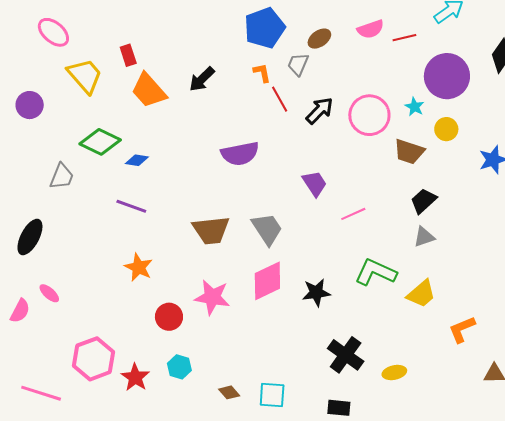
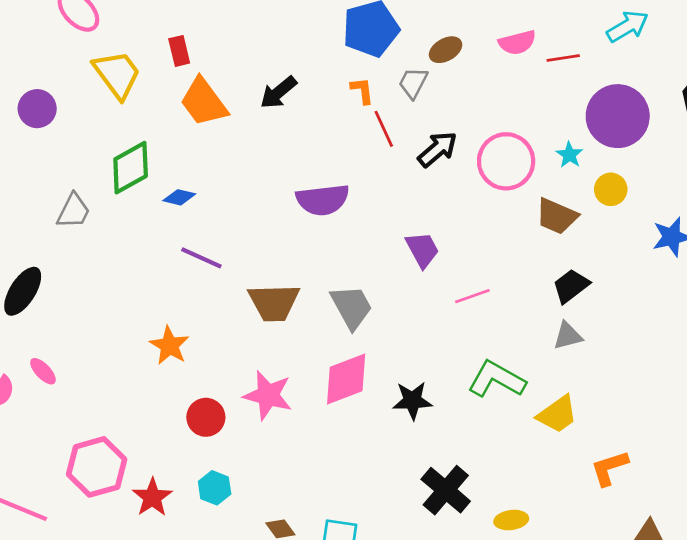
green diamond: (100, 142) -> (131, 168), turned -60
purple line: (131, 206) -> (201, 258), moved

